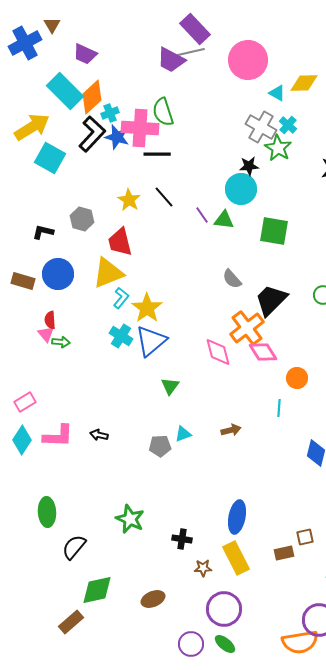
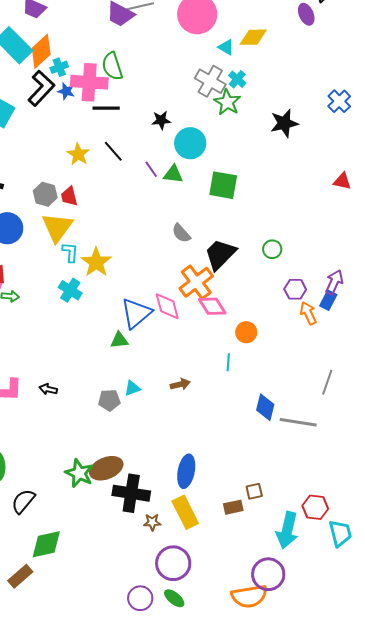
blue star: (117, 137) -> (66, 91), size x0.7
black star: (249, 166) -> (161, 120), moved
gray hexagon: (82, 219) -> (45, 194), moved
red trapezoid: (120, 242) -> (69, 196), size x0.7
yellow triangle: (108, 273) -> (57, 227), turned -32
cyan L-shape: (121, 298) -> (70, 252), turned -35
blue triangle: (151, 341) -> (136, 313), moved
green triangle: (170, 386) -> (119, 340), turned 48
black cross: (182, 539) -> (131, 493), size x1.8
brown ellipse: (153, 599) -> (106, 468), moved, size x1.4

